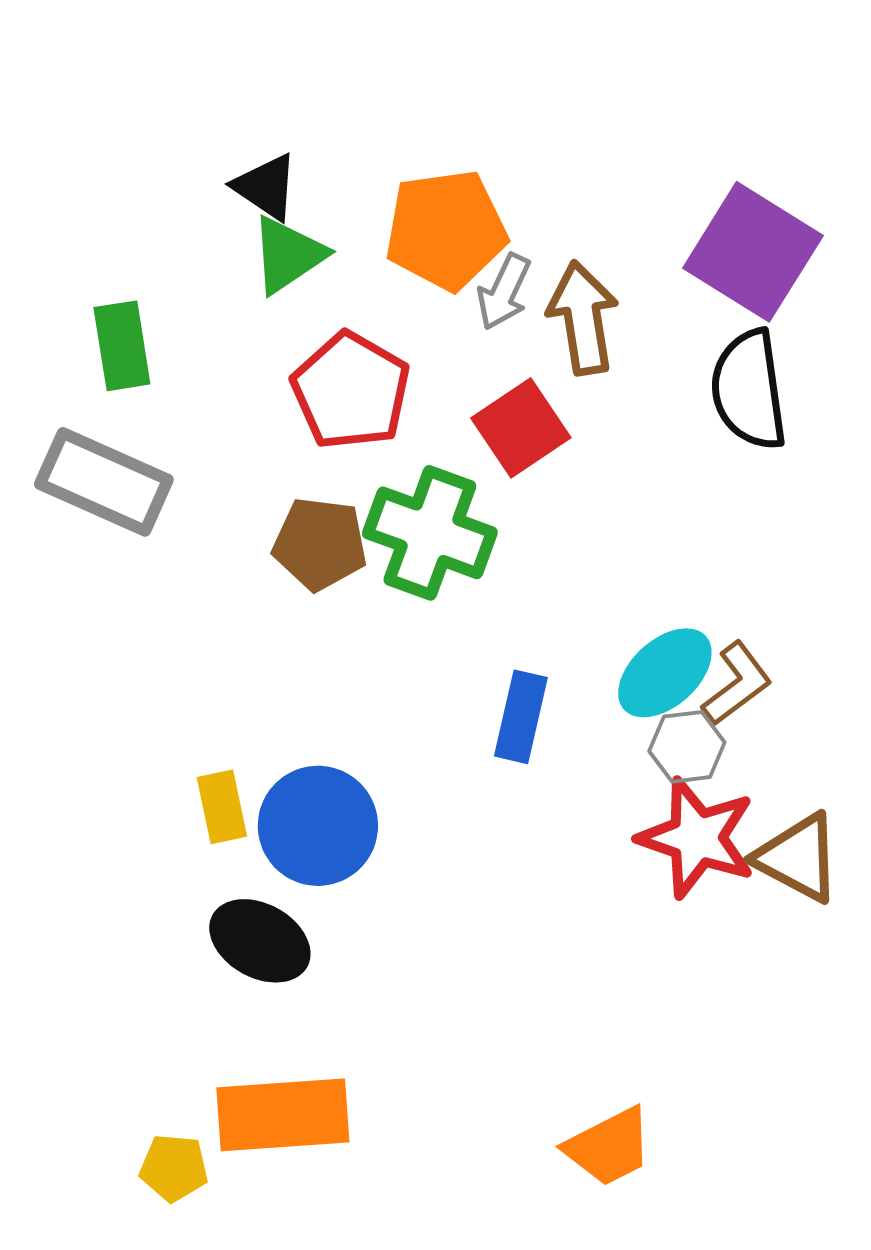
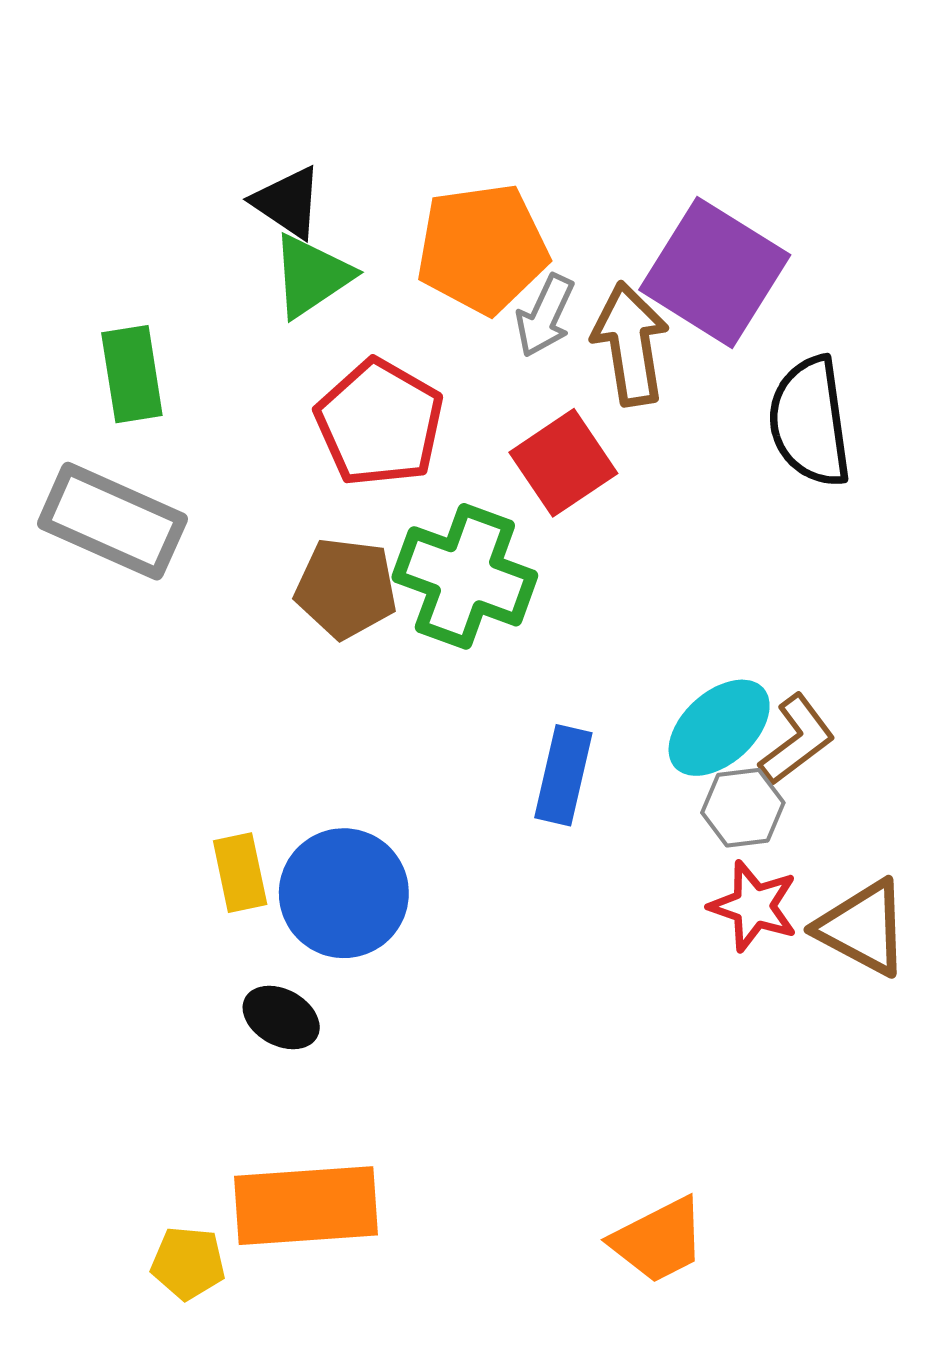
purple square: (753, 252) -> (715, 272), moved
red star: (697, 838) -> (754, 906), size x0.7
black ellipse: (260, 941) -> (281, 1018), size x0.7

